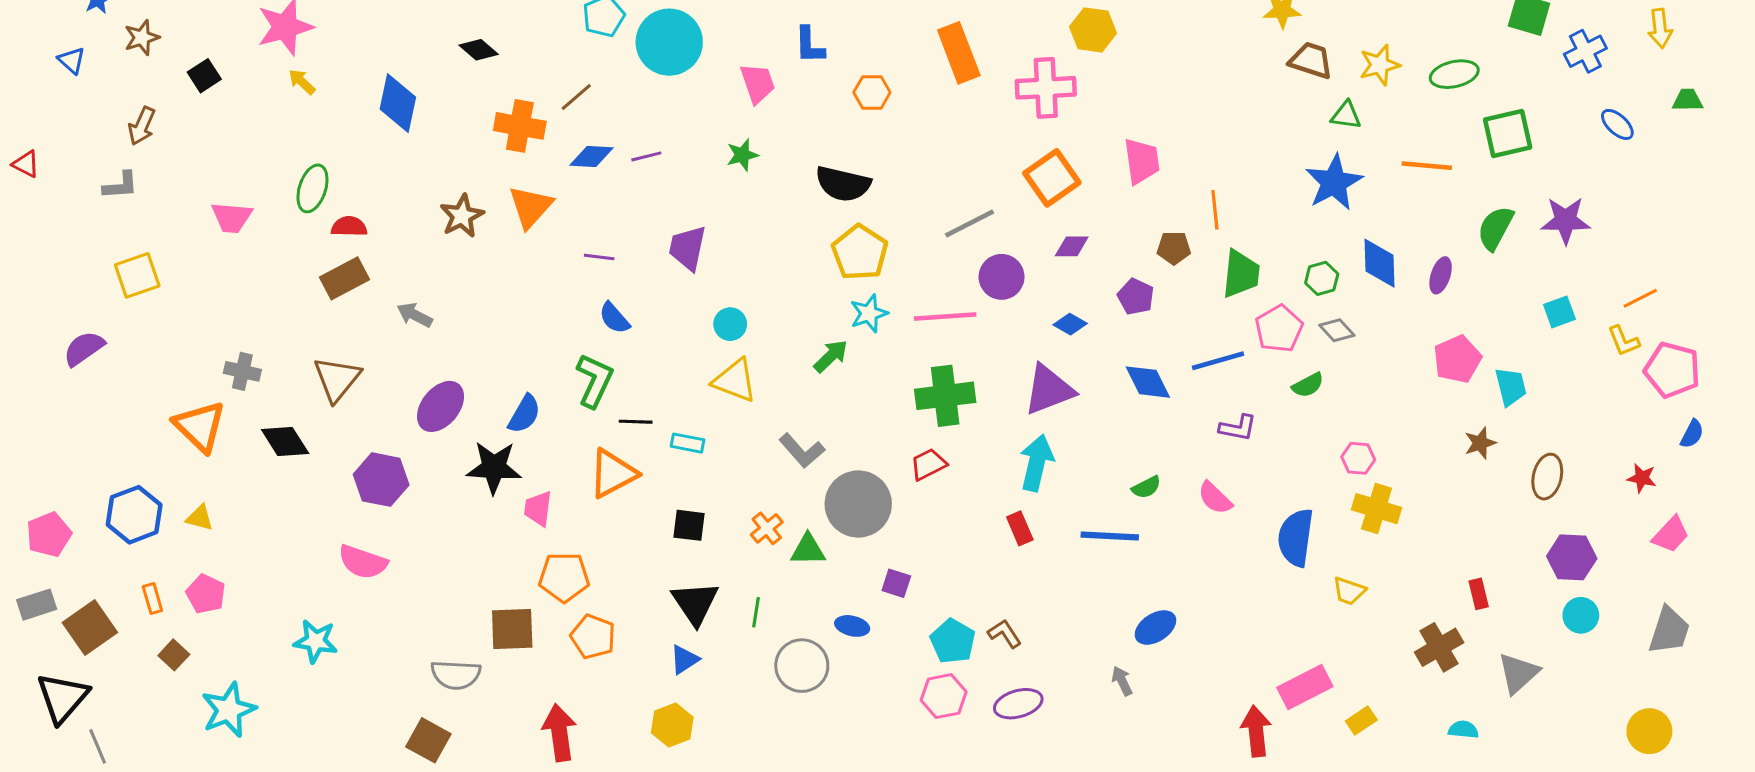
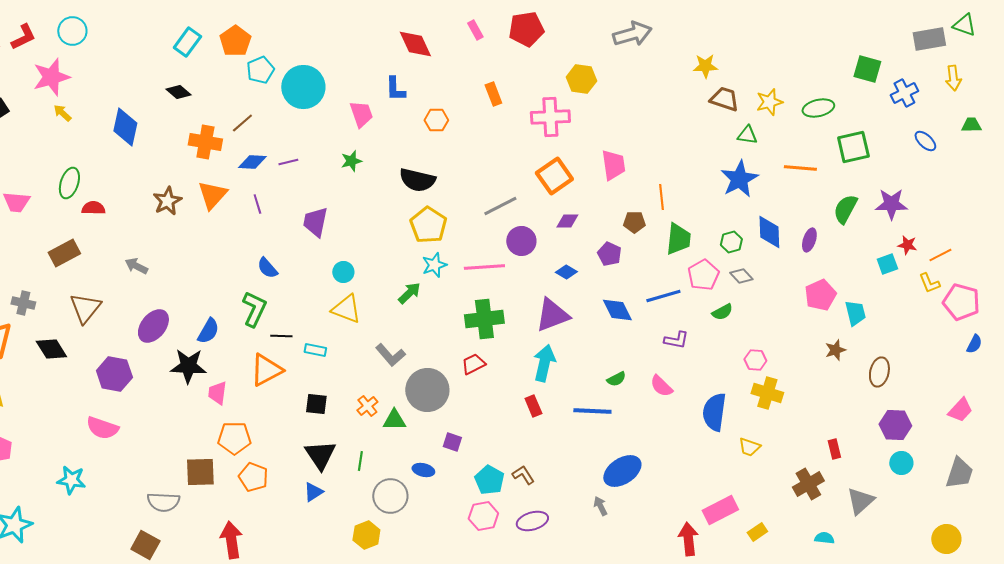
orange rectangle: (959, 53) -> (493, 94), size x0.6
purple line: (599, 257) -> (257, 204), moved, turned 66
brown rectangle: (345, 278) -> (64, 253), moved
red star: (1642, 478) -> (907, 245), moved
blue ellipse: (1155, 627) -> (622, 471), size x1.4
yellow hexagon: (672, 725) -> (366, 535), moved

